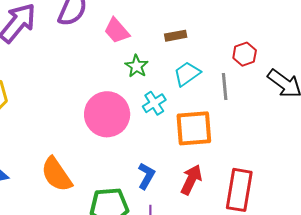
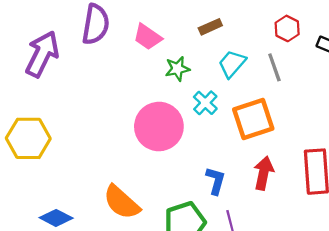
green star: (137, 66) -> (177, 69), turned -30

